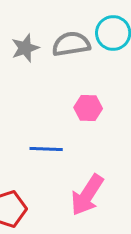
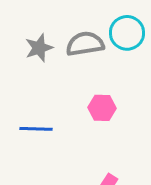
blue line: (46, 149) -> (36, 129), moved

